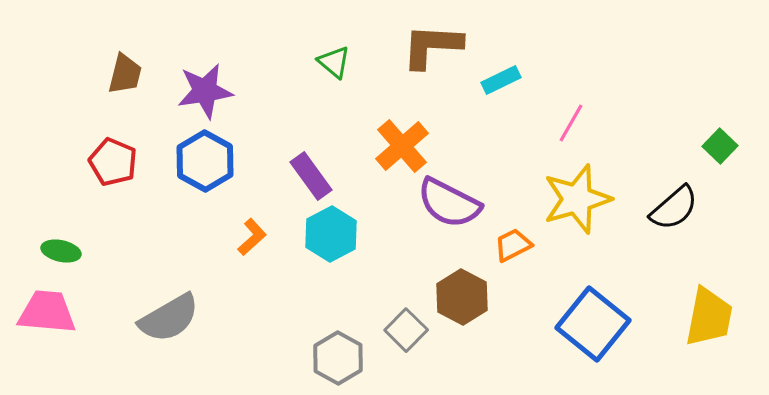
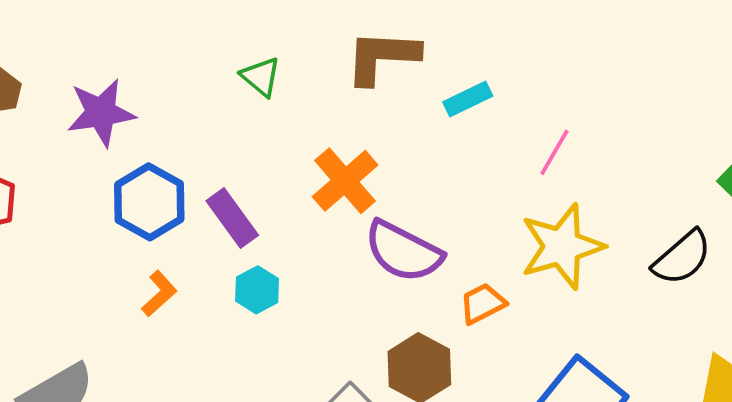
blue hexagon: (205, 161) -> (149, 202), moved
cyan hexagon: (331, 234) -> (257, 290), size x0.7

